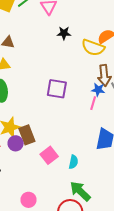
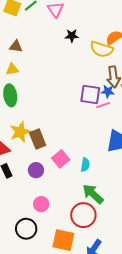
purple square: (57, 89) -> (90, 94), moved
pink line: (93, 103) -> (103, 105), turned 56
purple circle: (16, 143) -> (36, 170), moved

